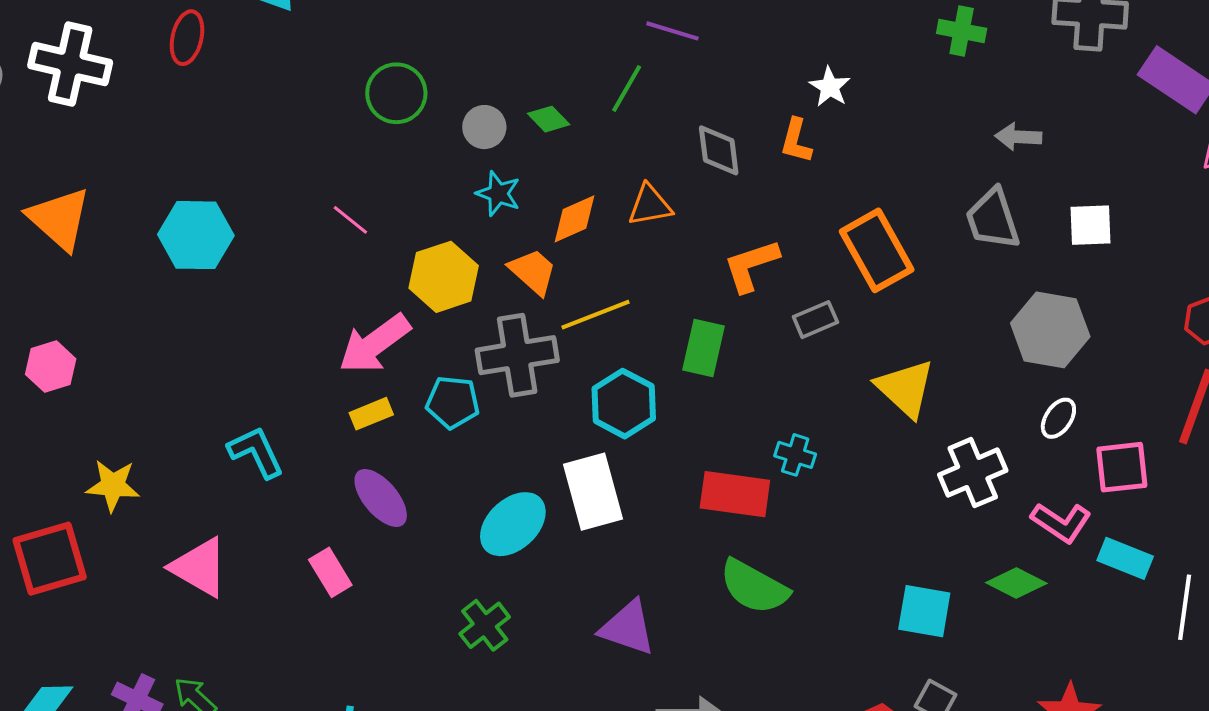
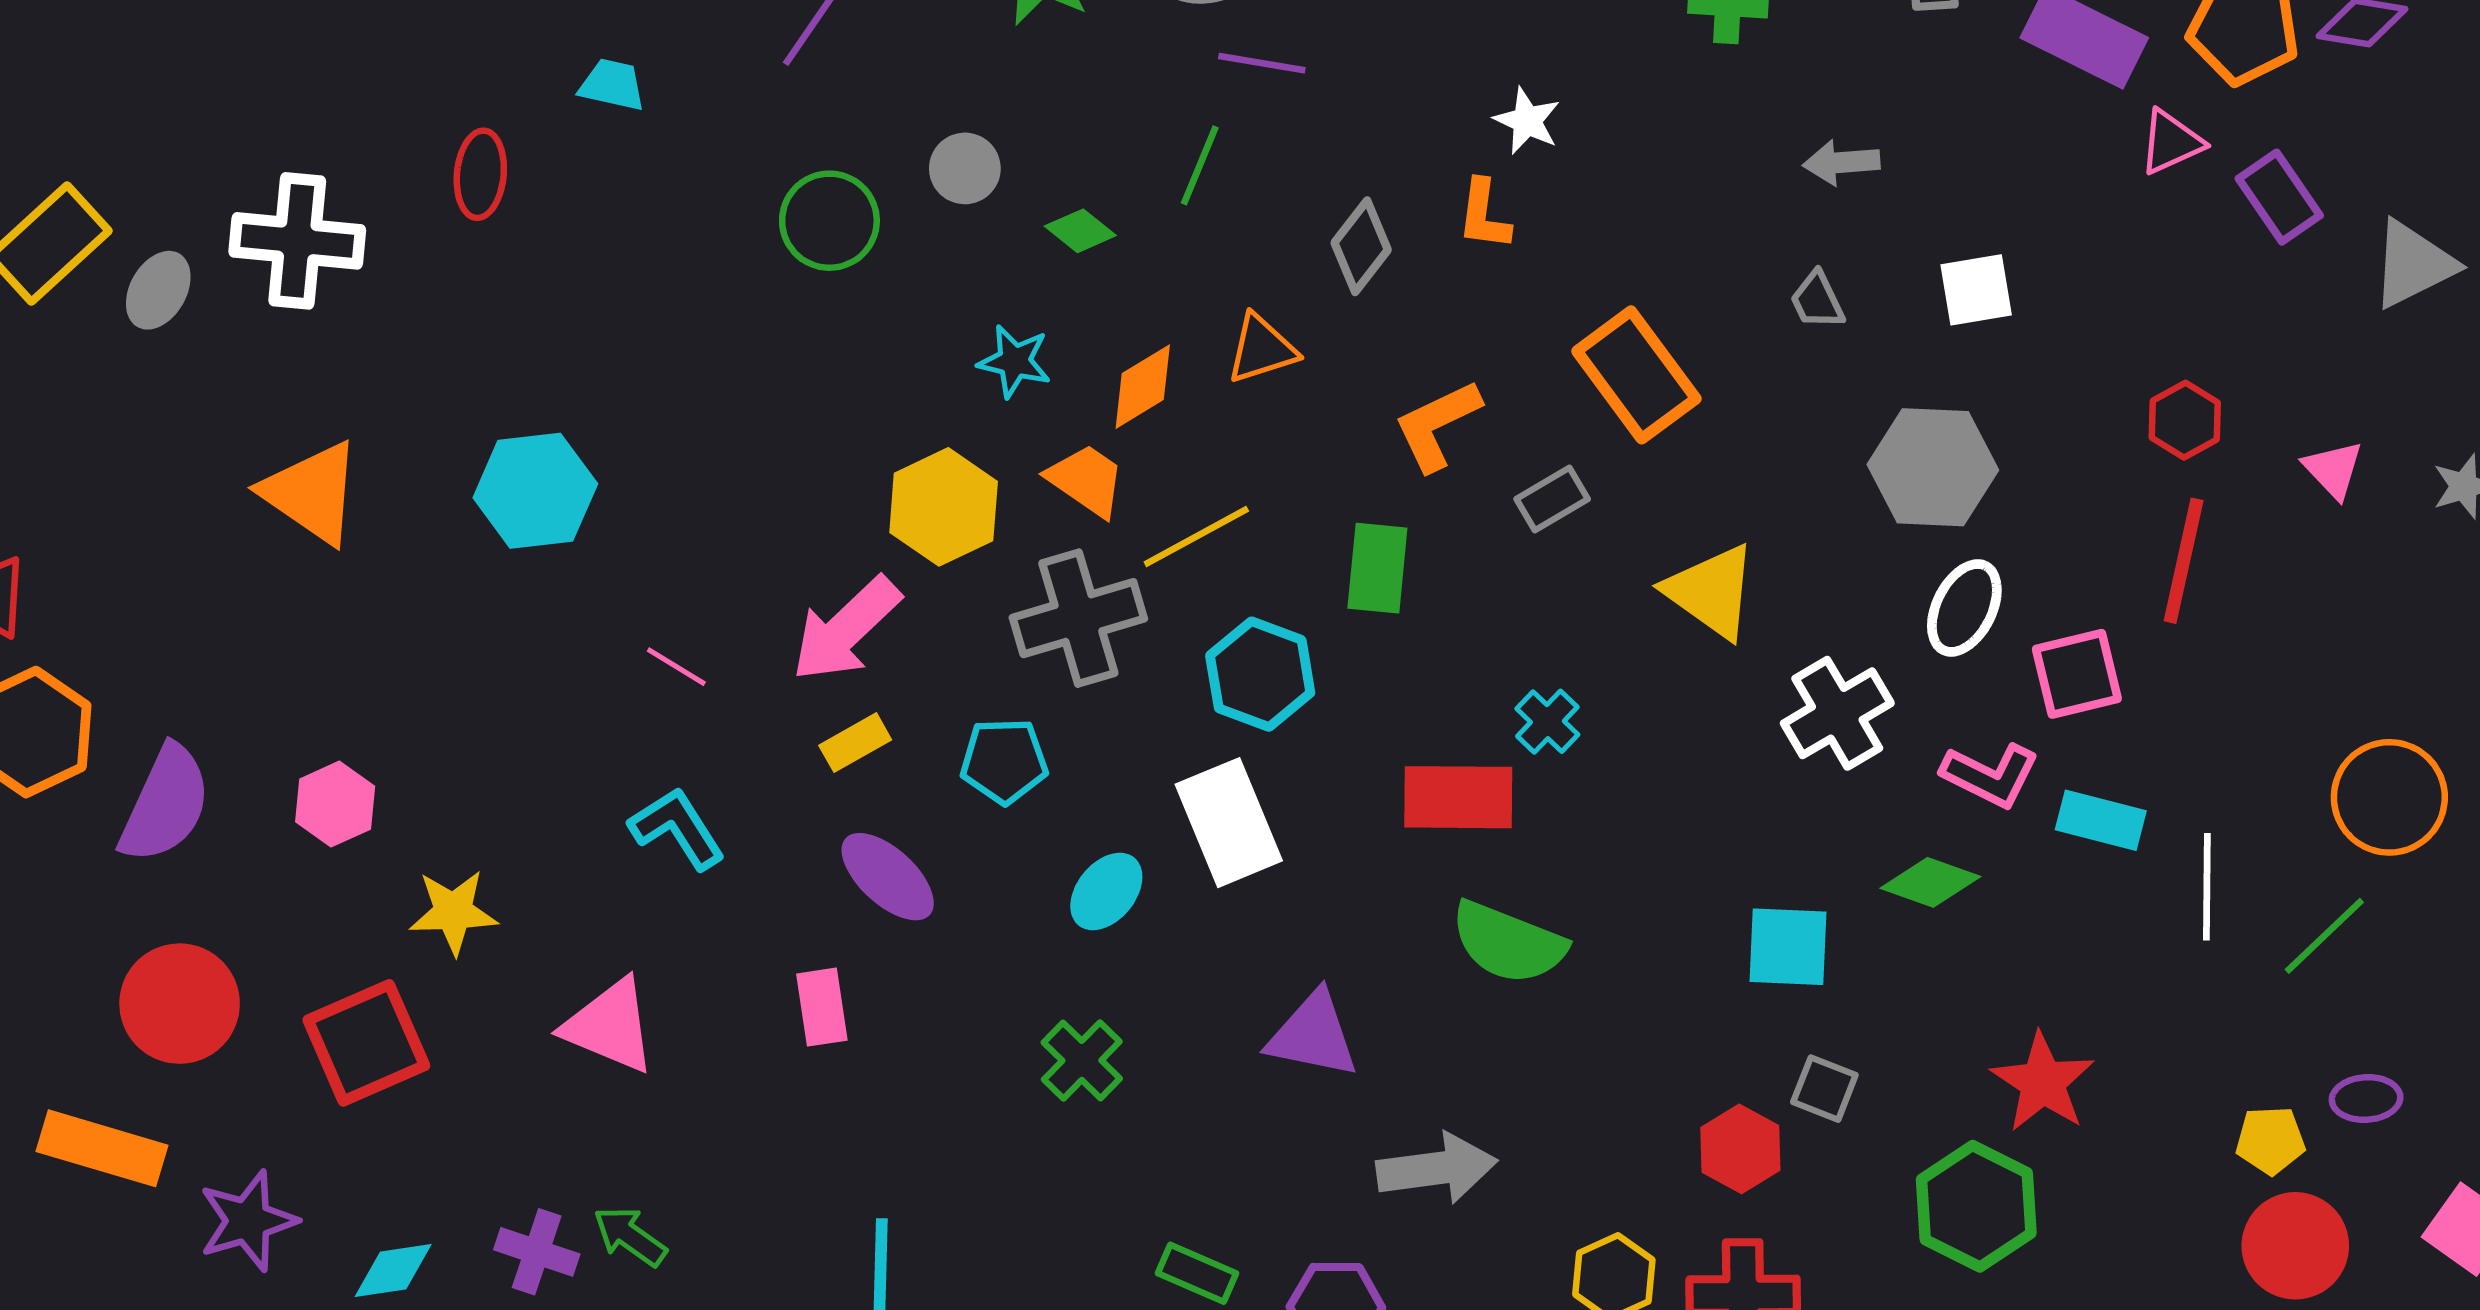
gray circle: (484, 127) -> (965, 168), moved
gray diamond: (719, 150) -> (1361, 246), turned 52
gray trapezoid: (993, 219) -> (1817, 300), size x0.6
pink line: (350, 220) -> (676, 667), moved
pink hexagon: (51, 367) -> (335, 804), moved
cyan pentagon: (453, 402) -> (1004, 761), moved
white ellipse: (1058, 418) -> (1964, 608), size x1.4
cyan cross: (795, 455) -> (1547, 722), turned 33
cyan ellipse: (513, 524) -> (1106, 891), size x0.7
pink rectangle: (330, 572) -> (822, 1007), turned 30

